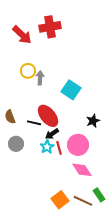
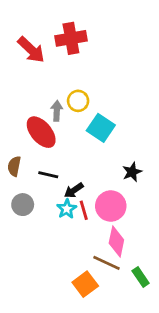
yellow circle: (28, 71) -> (78, 101), moved
red ellipse: (48, 116) -> (41, 132), moved
brown semicircle: (10, 117) -> (14, 166), turned 32
pink diamond: (82, 170) -> (116, 242), turned 45
brown line: (83, 201) -> (106, 263), moved

